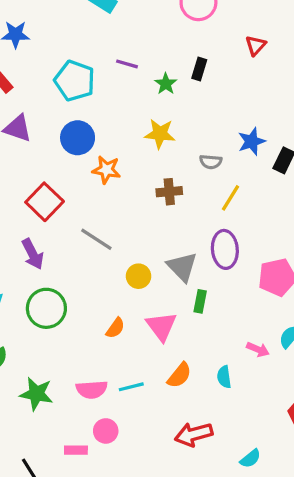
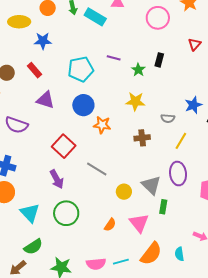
cyan pentagon: (75, 81) -> (81, 69), turned -30
orange semicircle: (179, 375) -> (151, 254), size x1.4

